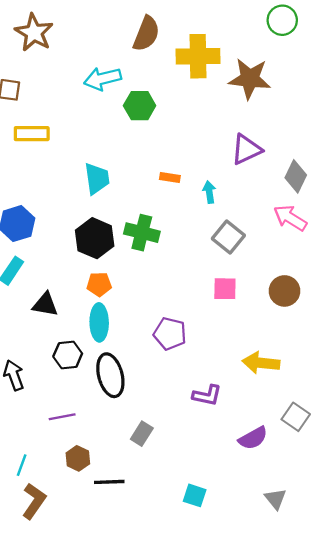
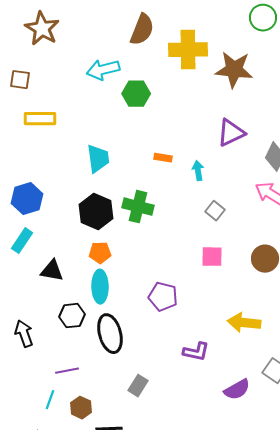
gray square: (228, 237) -> (215, 211), size x0.7
cyan line: (22, 465) -> (50, 400), moved

